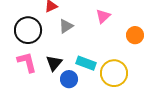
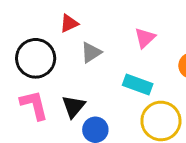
cyan rectangle: (86, 63) -> (138, 85), moved

